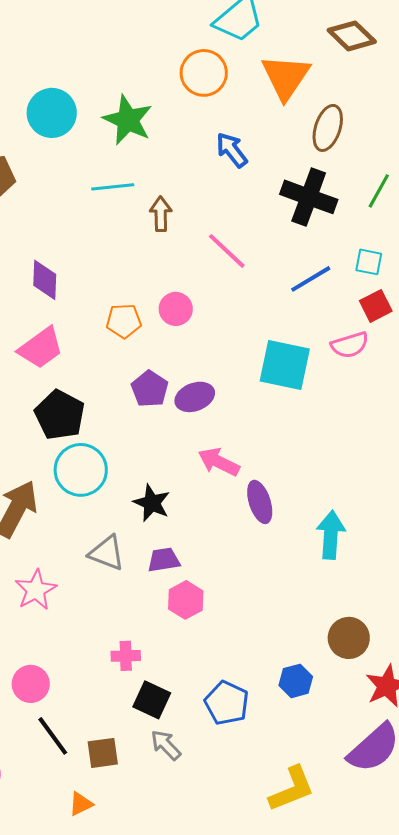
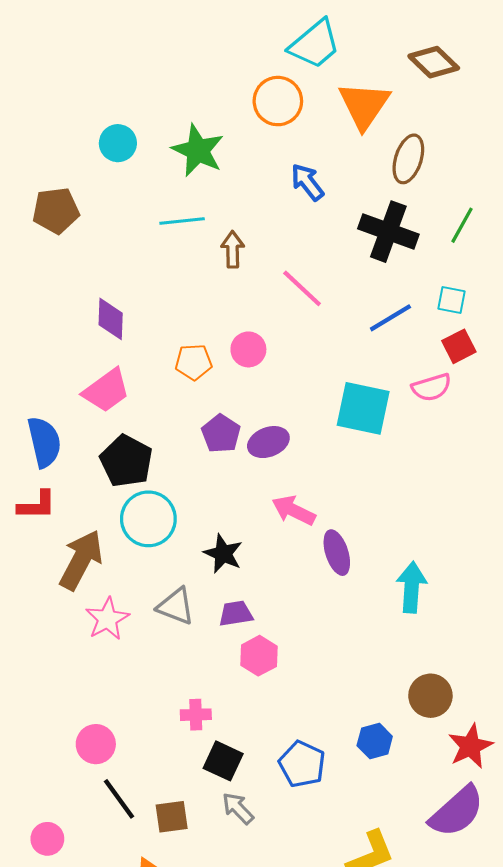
cyan circle: (52, 113) -> (118, 143), size x0.7
pink star: (36, 590) -> (107, 619), moved

